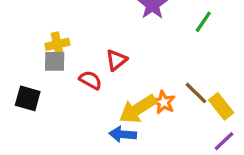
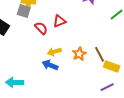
yellow rectangle: (221, 106) -> (112, 67), turned -49
yellow arrow: (138, 109) -> (54, 52), moved, size x0.6

